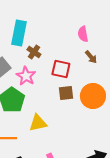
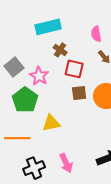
cyan rectangle: (19, 33) -> (48, 27), moved, turned 65
brown cross: (34, 52) -> (60, 50), moved

